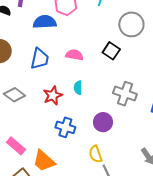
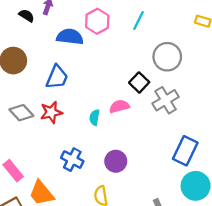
pink semicircle: (74, 55) -> (119, 106), moved, turned -36
gray cross: (125, 94) -> (166, 100), moved, turned 30
red star: (53, 96) -> (51, 112), moved

